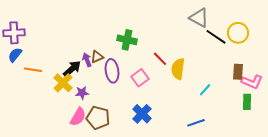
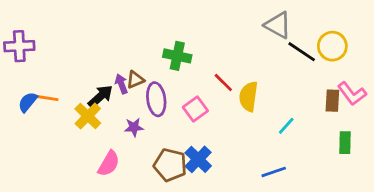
blue semicircle: (15, 55) -> (28, 102), moved
pink L-shape: (252, 82) -> (352, 94), moved, turned 30
purple star: (82, 93) -> (134, 127), moved
brown pentagon: (98, 118) -> (170, 165), moved

